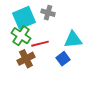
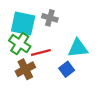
cyan square: (24, 18) -> (23, 23), turned 35

